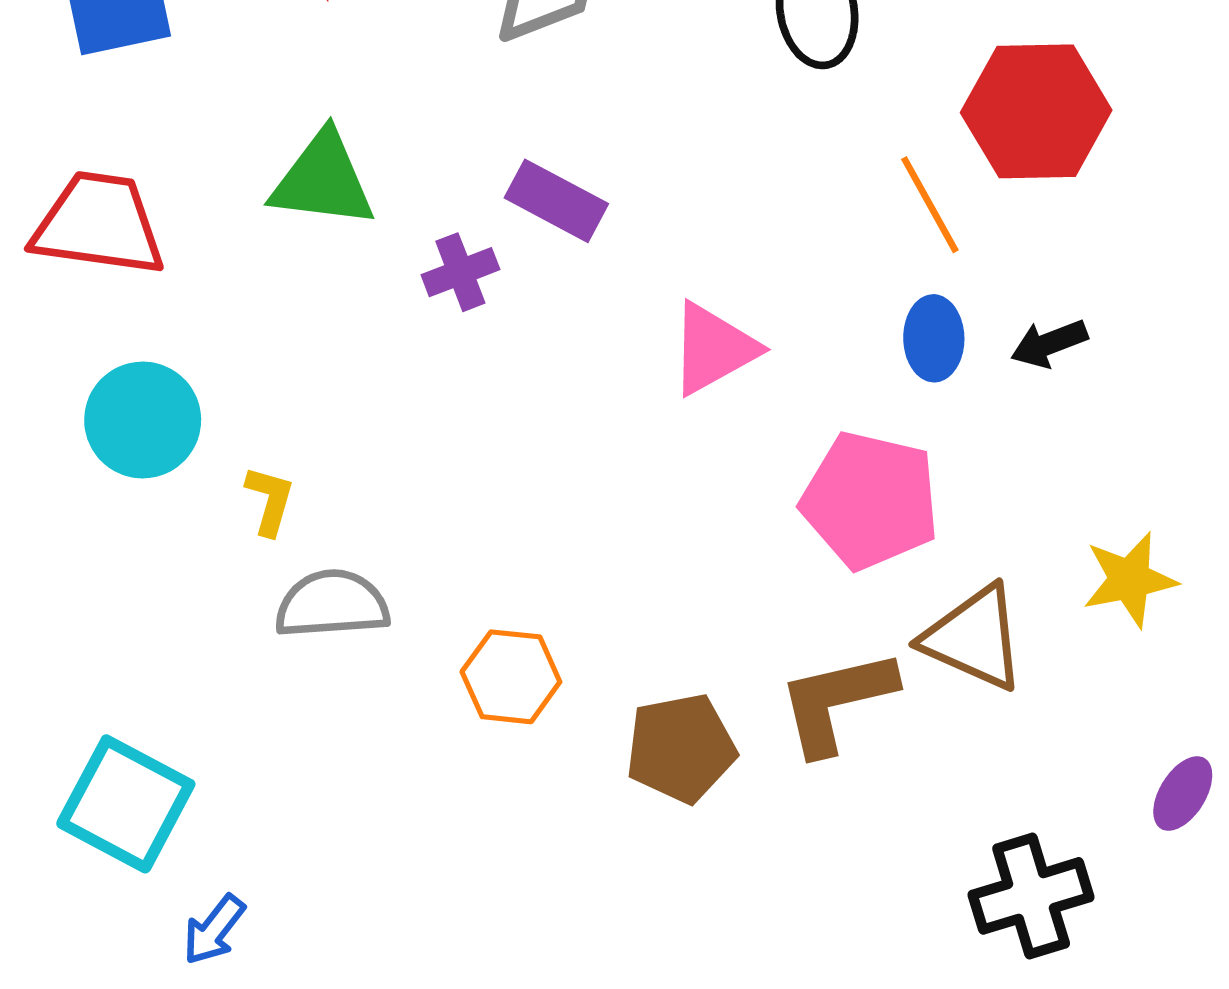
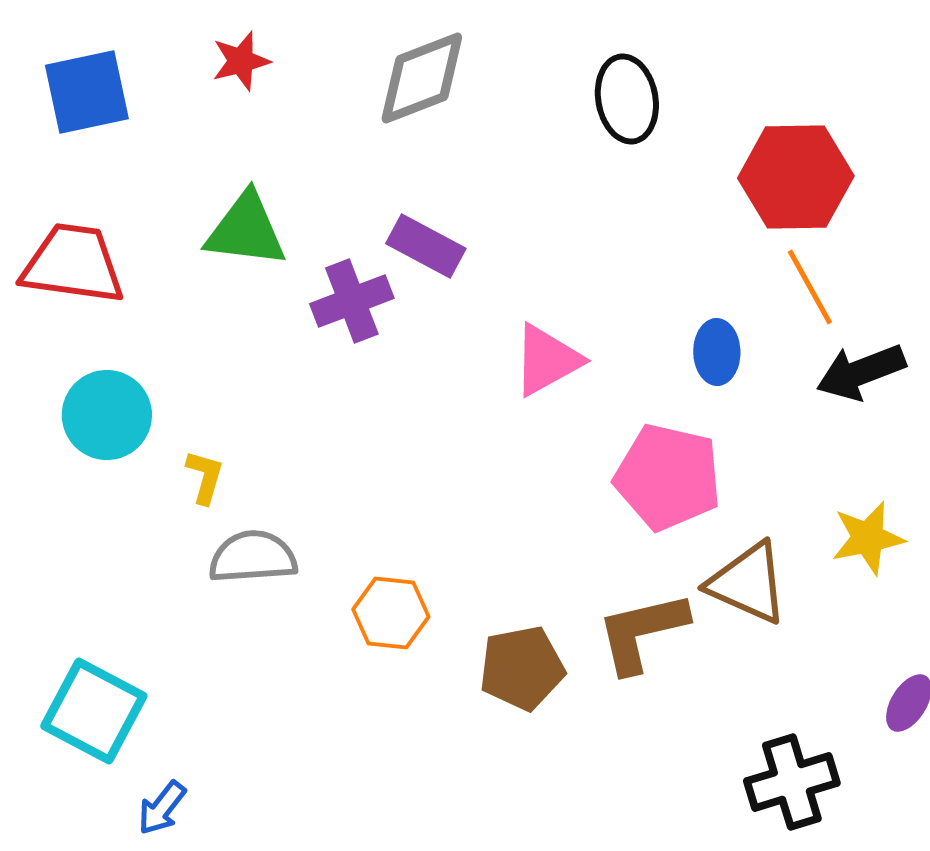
orange line: (930, 205) -> (810, 287), moved
purple cross: (460, 272) -> (352, 301), size x1.4
black arrow: (1049, 343) -> (861, 372), moved, size x1.5

